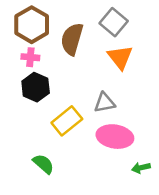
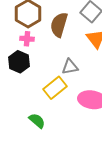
black hexagon: (36, 87) -> (19, 62), moved
gray triangle: (105, 103) -> (70, 67), moved

